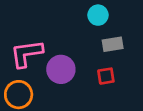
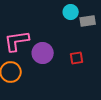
gray rectangle: (113, 44) -> (88, 21), moved

